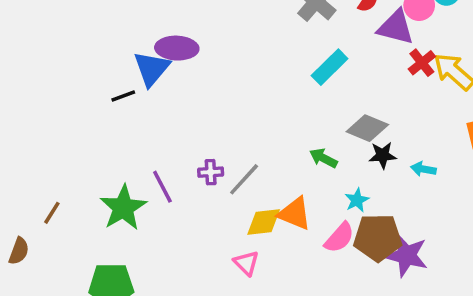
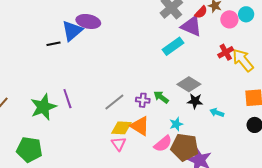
purple triangle: (396, 27) -> (191, 26), moved
purple cross: (211, 172) -> (143, 100), moved
pink triangle: (246, 263) -> (119, 144), moved

